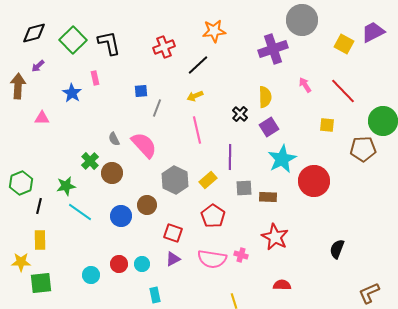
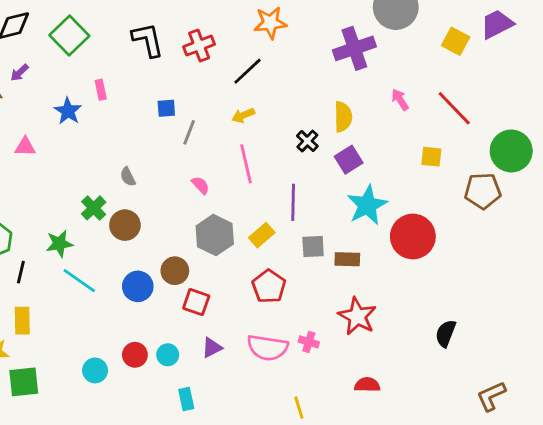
black L-shape: (109, 43) -> (148, 40), moved
pink semicircle: (144, 145) -> (200, 185), moved, size x0.5
red square: (173, 233) -> (196, 302), moved

